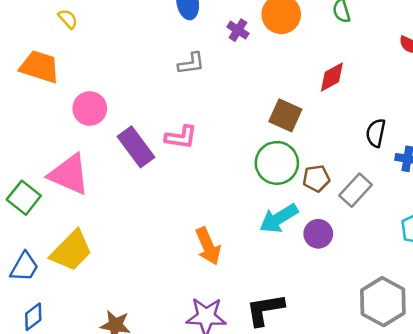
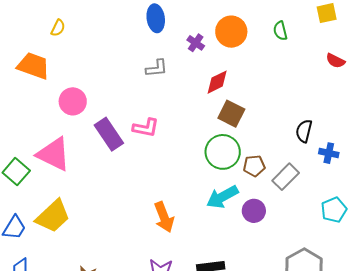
yellow semicircle: (68, 19) -> (58, 28), turned 66
red diamond: (332, 77) -> (217, 82), moved

